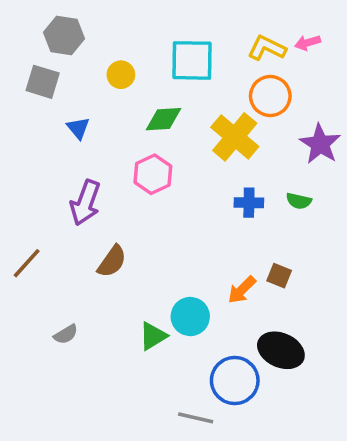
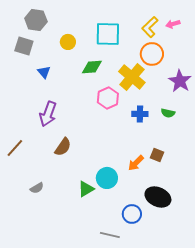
yellow L-shape: (267, 48) -> (150, 27), turned -70
pink hexagon: (153, 174) -> (108, 98), moved
blue circle: (235, 381) -> (132, 214), size x0.7

